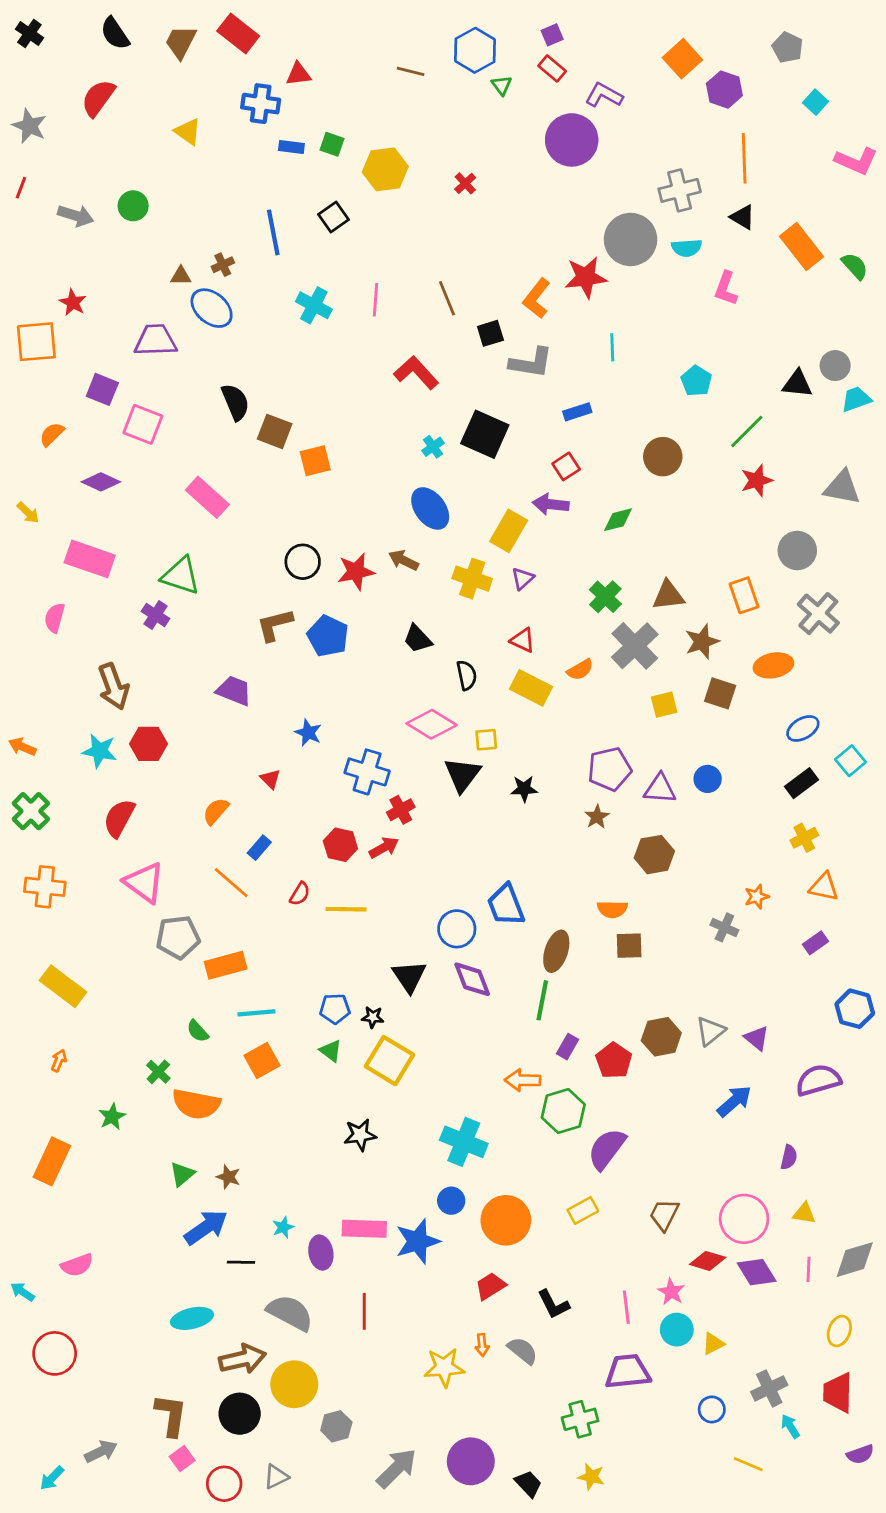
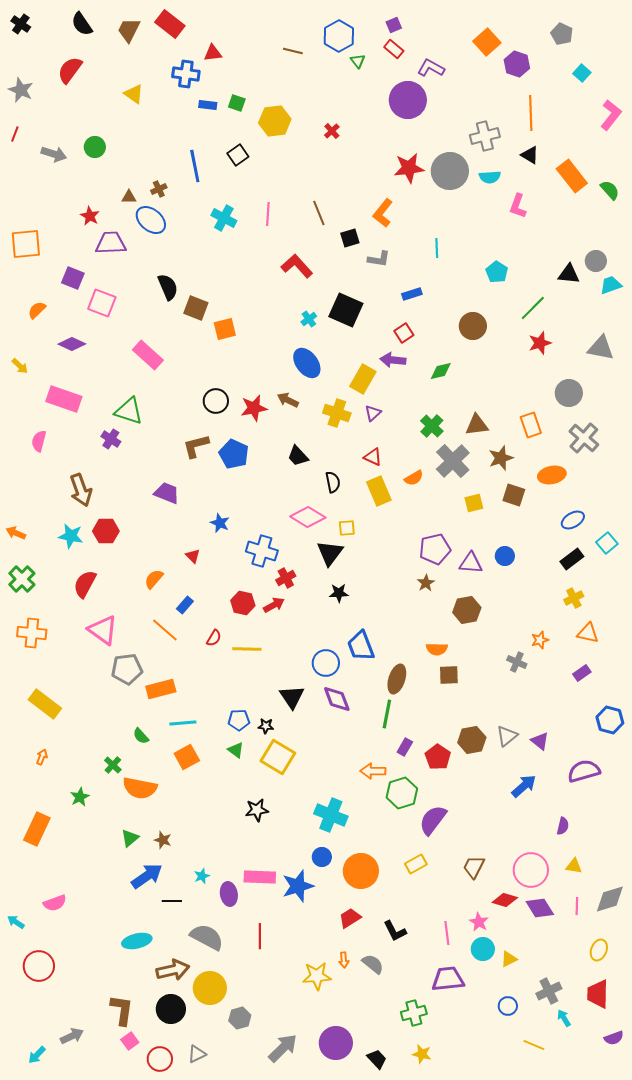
pink L-shape: (856, 161) -> (611, 115), turned -76
red star: (586, 277) -> (409, 168), moved
red star: (73, 303) -> (90, 216), moved
gray L-shape: (531, 363) -> (379, 259), size x0.7
yellow rectangle: (531, 688) -> (379, 491), turned 40
black star: (524, 789) -> (339, 593), moved

